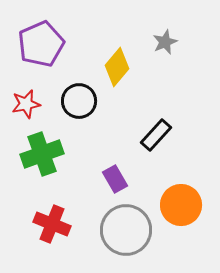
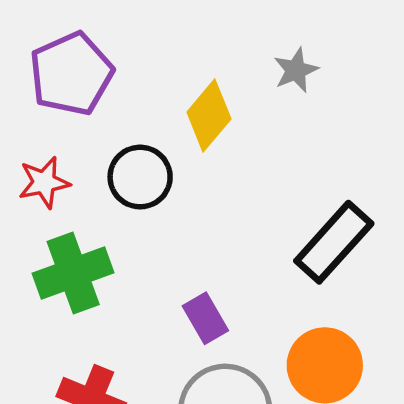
black rectangle: (156, 135) -> (334, 242), moved, size x1.4

